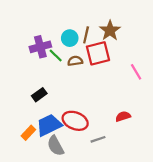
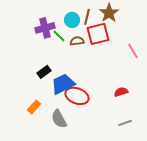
blue trapezoid: (49, 125) -> (63, 84), moved
gray line: (98, 139) -> (125, 123), moved

